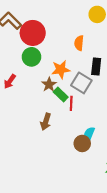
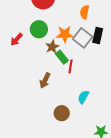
green circle: (31, 57) -> (39, 29), moved
gray square: (81, 83) -> (83, 38), moved
brown circle: (82, 143) -> (62, 113), moved

